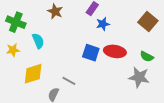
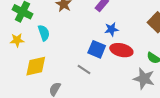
blue star: (103, 24) -> (111, 29), moved
gray line: (69, 81) -> (84, 70), moved

